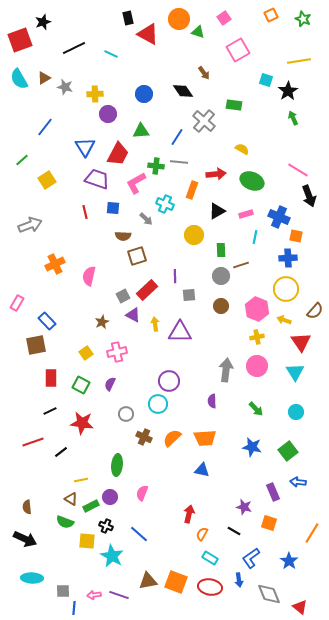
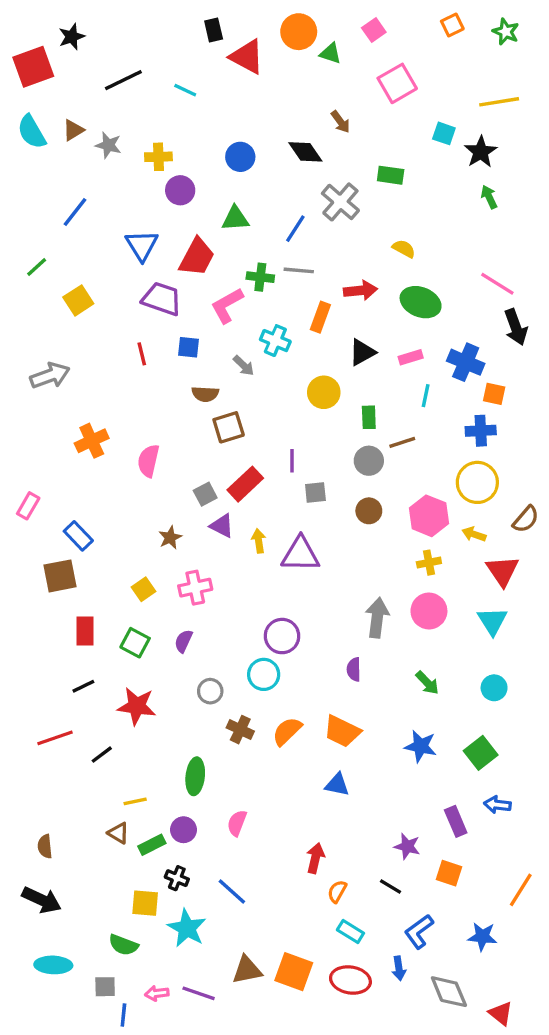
orange trapezoid: (205, 438) -> (342, 731), turned 30
green semicircle: (65, 522) -> (123, 945), moved
blue star: (289, 561) -> (482, 937), turned -30

